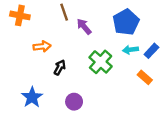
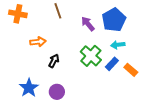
purple arrow: (84, 27) -> (88, 24), moved
blue rectangle: (151, 51) -> (112, 64), moved
purple circle: (74, 102) -> (57, 92), moved

